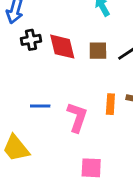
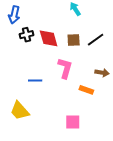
orange rectangle: (110, 104) -> (86, 90), moved, turned -72
pink L-shape: (77, 117) -> (65, 68), moved

